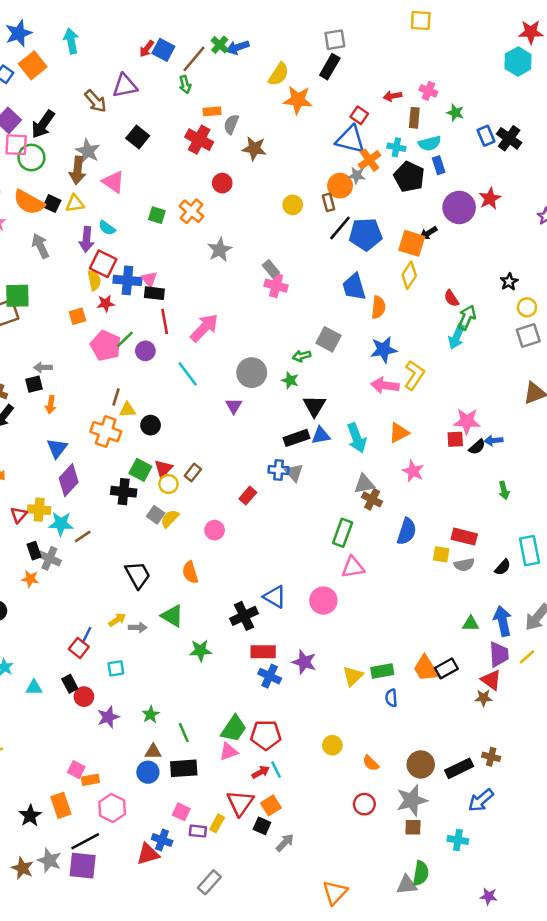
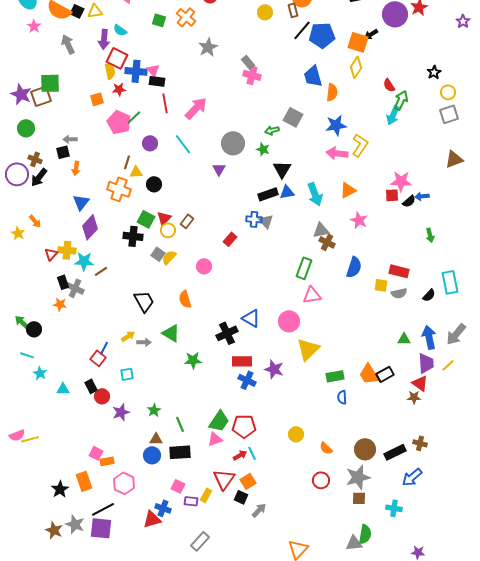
purple circle: (145, 351) -> (150, 143), moved
yellow triangle: (353, 676) -> (308, 349), moved, size x1.4

